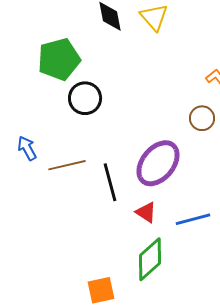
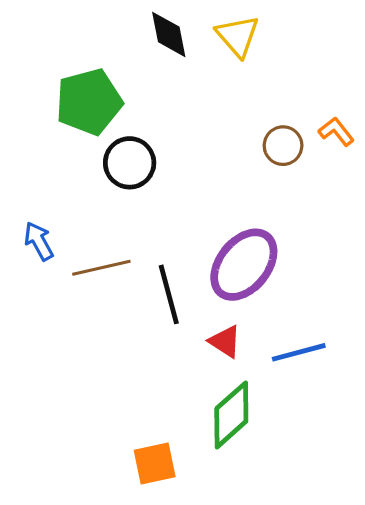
brown circle: (202, 118) -> (283, 146), moved

